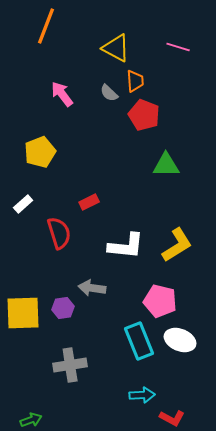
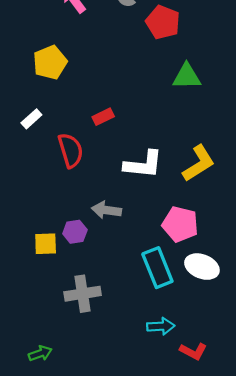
yellow square: (23, 313) -> (46, 244), moved, size x0.6

